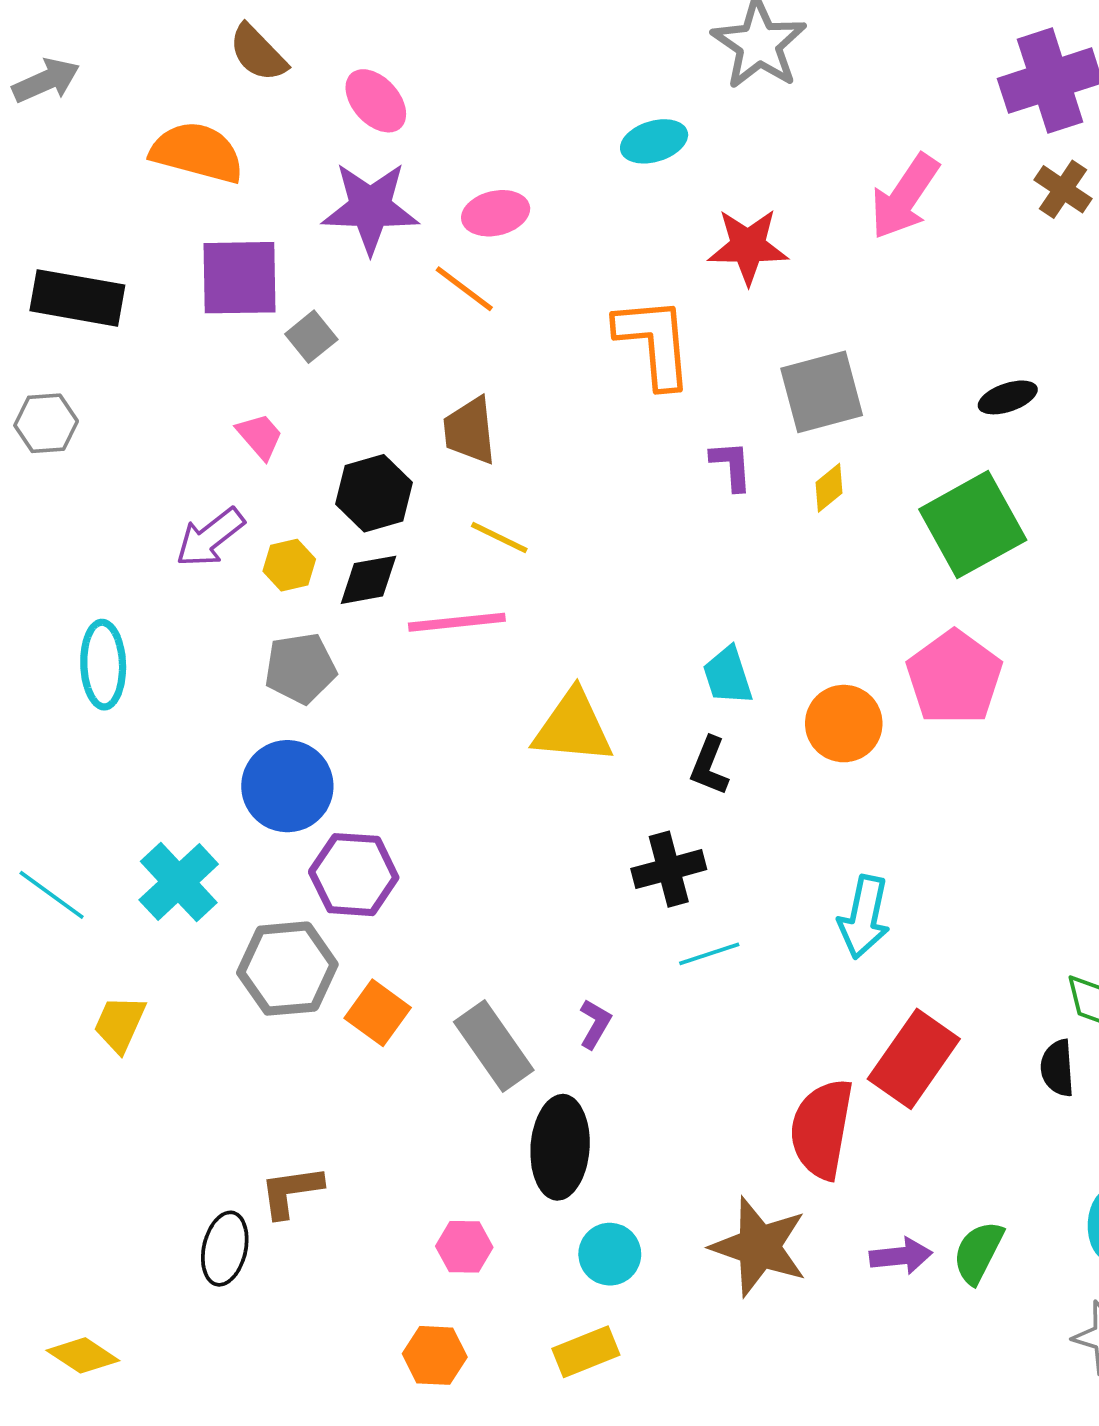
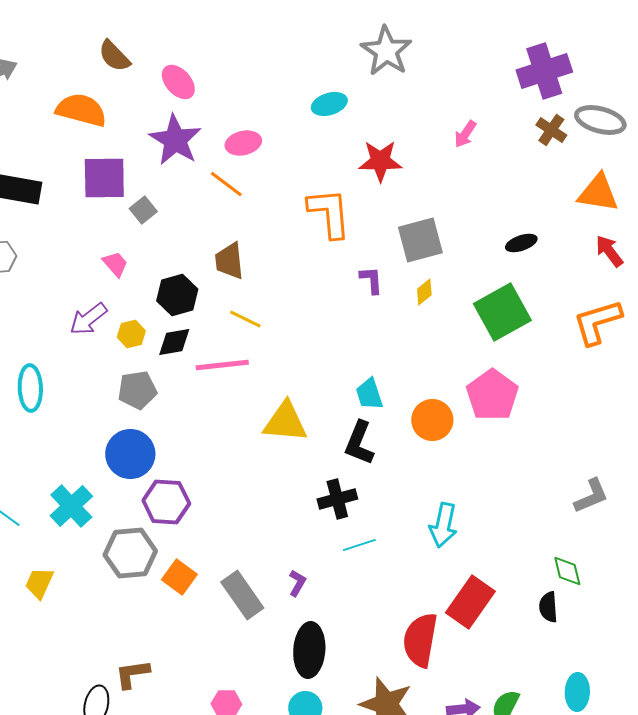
pink arrow: (905, 197) -> (465, 134), size x0.6
purple star: (370, 208) -> (175, 140), turned 30
black L-shape: (709, 766) -> (359, 443), size x1.4
black ellipse: (560, 1147) -> (309, 650), moved

